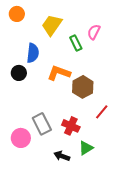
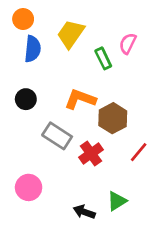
blue semicircle: (33, 53) -> (33, 49), moved
gray rectangle: (42, 124) -> (57, 136), moved, turned -30
red cross: (71, 126) -> (91, 153), moved, turned 30

